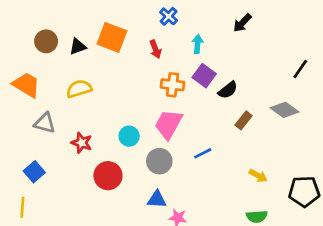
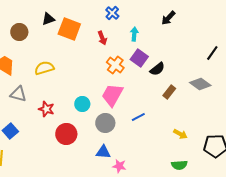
black triangle: (78, 47) -> (48, 19), moved
orange cross: (172, 85) -> (115, 65), turned 30

